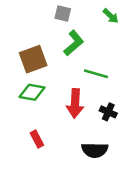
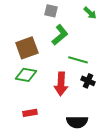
black cross: (108, 112) -> (88, 81), moved
red rectangle: (37, 139) -> (30, 113), turned -72

